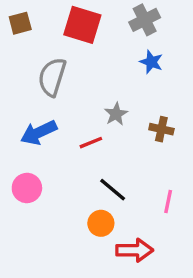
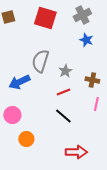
gray semicircle: (52, 77) -> (40, 61), moved
red line: (91, 143) -> (63, 92), moved
pink line: (168, 201) -> (96, 104), moved
orange circle: (101, 223) -> (26, 139), moved

